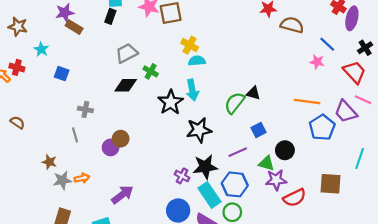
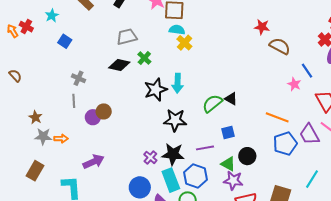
cyan semicircle: (197, 61) -> (177, 30), moved
gray line: (75, 135) -> (74, 101), moved

